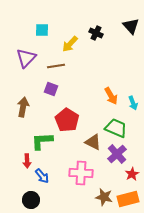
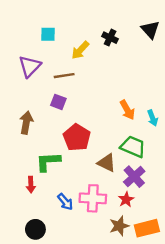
red star: (132, 174) -> (126, 199), moved
blue arrow: (42, 176) -> (65, 202), moved
brown star: (104, 197) -> (119, 226), turned -30

